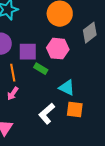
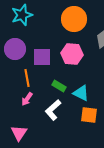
green rectangle: (41, 69) -> (59, 86), moved
white L-shape: (47, 114) -> (53, 110), moved

